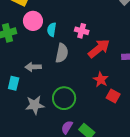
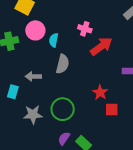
pink cross: (82, 31) -> (85, 29), moved
red arrow: (99, 48) -> (101, 46), moved
red square: (113, 96) -> (112, 110), turned -32

